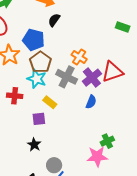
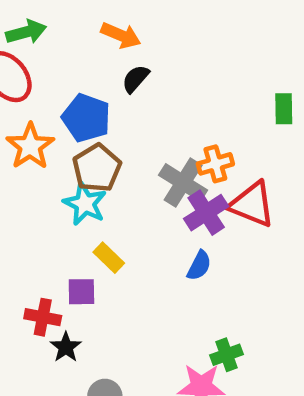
green rectangle: (123, 27) -> (284, 109), turned 64
orange cross: (79, 57) -> (215, 164), moved, turned 35
red triangle: (112, 72) -> (252, 204), turned 35
gray cross: (67, 77) -> (183, 183), moved
red cross: (15, 96) -> (43, 317), moved

